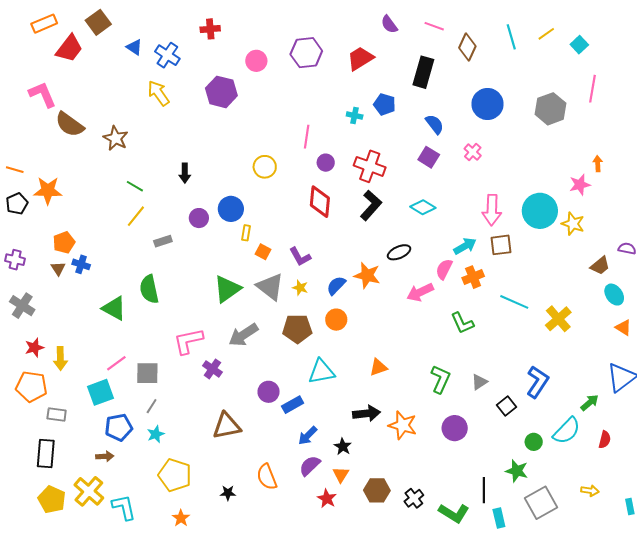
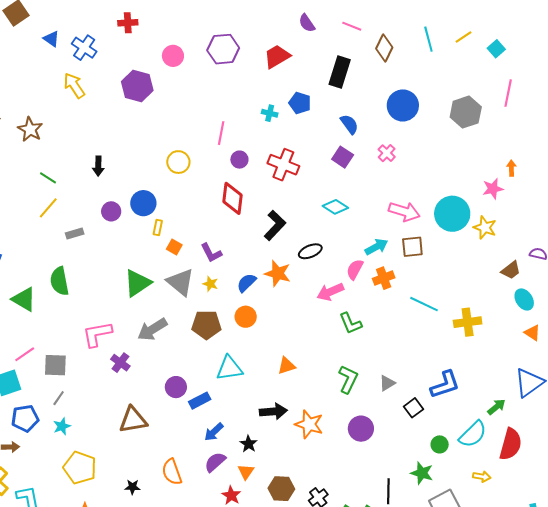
black L-shape: (371, 205) -> (275, 225), moved
pink arrow: (492, 210) -> (404, 212), turned -76
yellow cross: (558, 319) -> (468, 322), turned 32
green L-shape: (462, 323) -> (351, 323), moved
blue L-shape: (537, 382) -> (445, 385), turned 36
red semicircle: (605, 440) -> (511, 444), size x1.8
yellow arrow: (590, 491) -> (482, 477), moved

